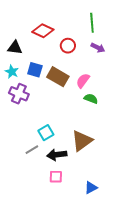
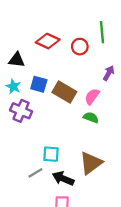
red circle: (68, 46) -> (80, 47), moved
purple arrow: (98, 48) -> (109, 73), moved, turned -88
green semicircle: (91, 99) -> (91, 118), moved
cyan square: (46, 133) -> (51, 154), turned 35
black arrow: (57, 155) -> (63, 178), turned 30

